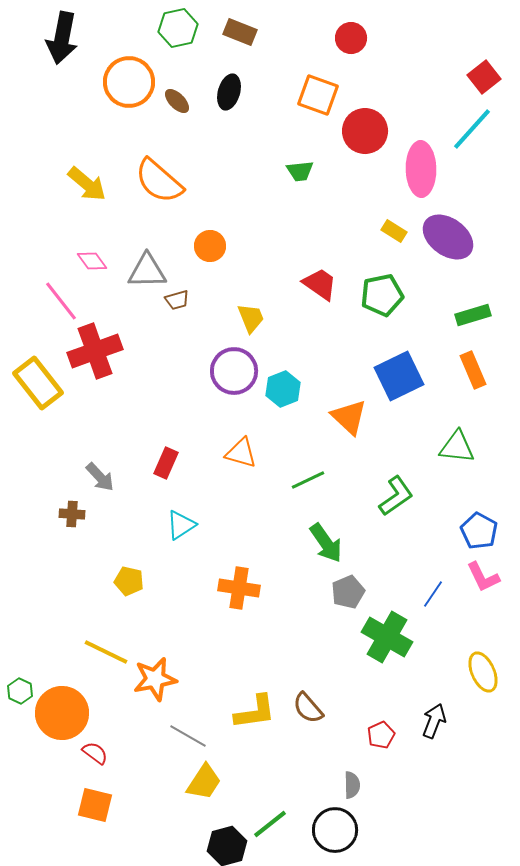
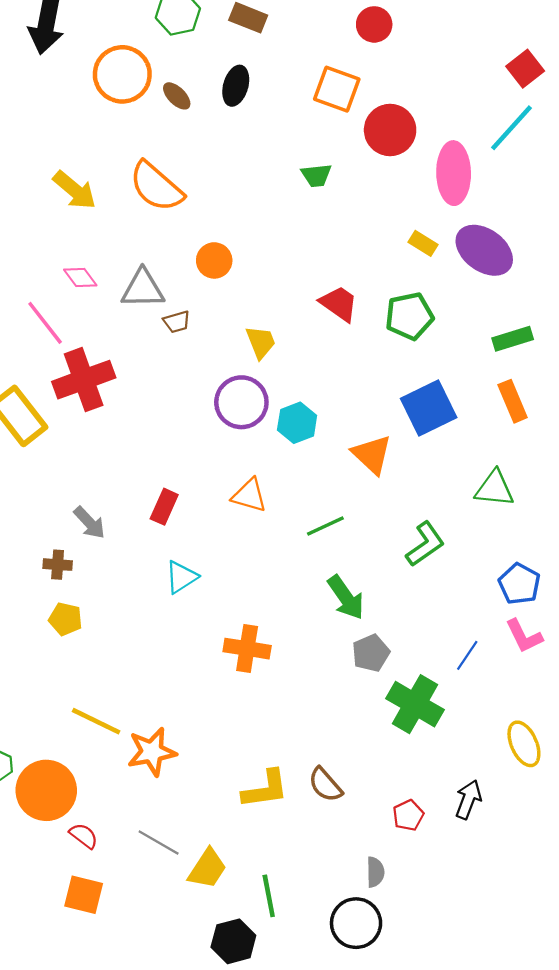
yellow pentagon: (129, 581) -> (66, 619), moved
gray line: (188, 736) -> (159, 843), moved
green line: (270, 824) -> (269, 896), moved, turned -63

